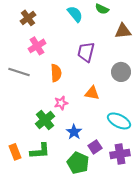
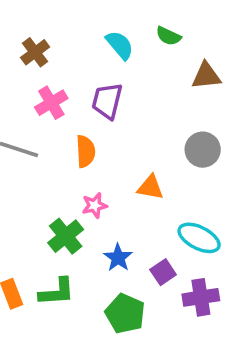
purple trapezoid: (86, 52) -> (107, 101), moved
purple square: (95, 147) -> (163, 272), moved

